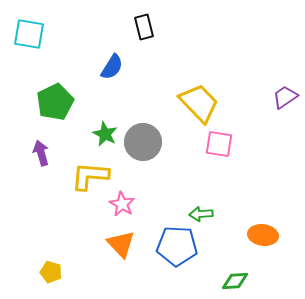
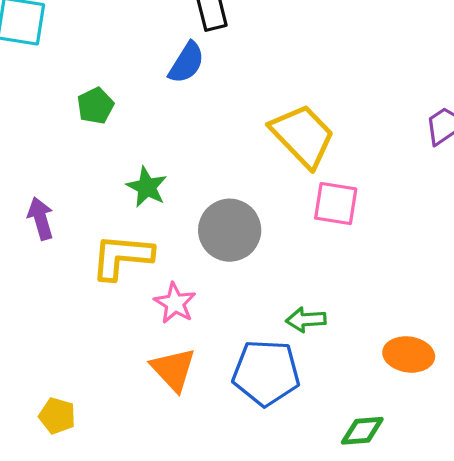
blue semicircle: (112, 67) -> (187, 63), moved
green pentagon: (55, 102) -> (95, 106), moved, size x0.6
gray circle: (143, 142) -> (230, 230), moved

